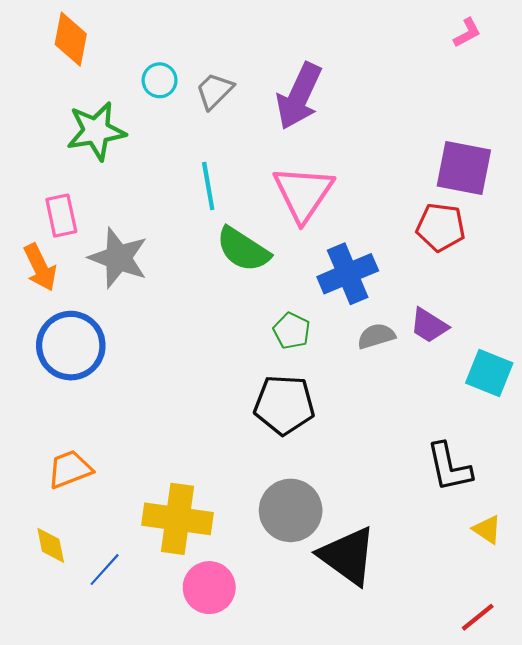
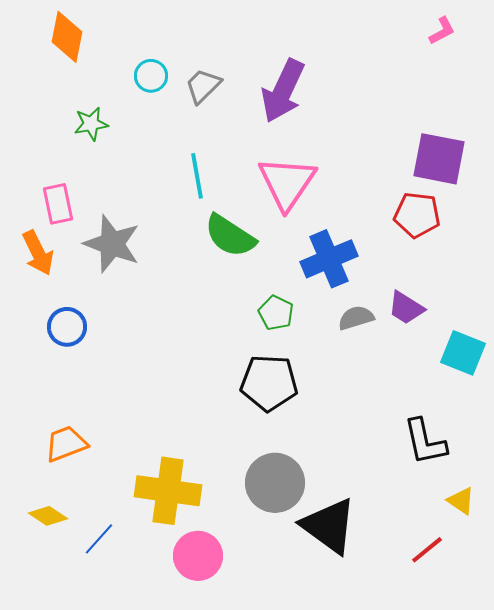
green star: (96, 131) -> (91, 124), size x0.6
blue circle: (71, 346) -> (67, 327), size x0.6
yellow diamond: (51, 545) -> (48, 516), turned -45
red line: (478, 617) -> (427, 550), moved

